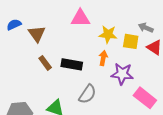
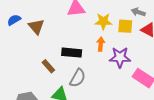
brown rectangle: (45, 63) -> (48, 66), moved
gray semicircle: (87, 94) -> (78, 78), moved

